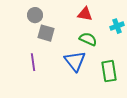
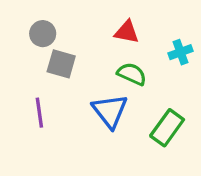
green rectangle: (109, 71) -> (167, 128), turned 45

